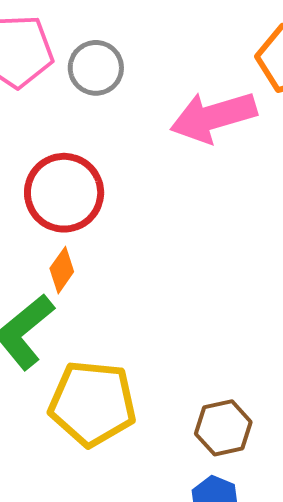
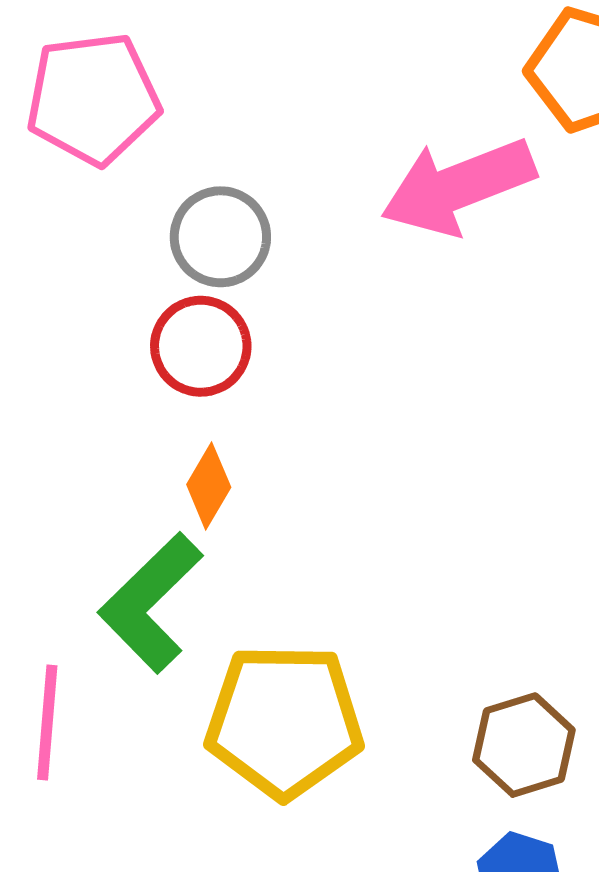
gray circle: (96, 68) -> (220, 237), moved
red circle: (64, 193) -> (201, 346), size x0.7

